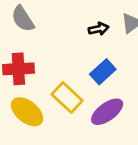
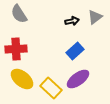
yellow rectangle: (67, 97) -> (51, 88), moved

